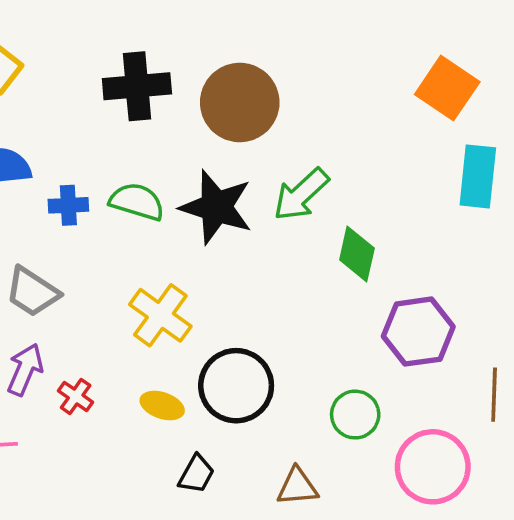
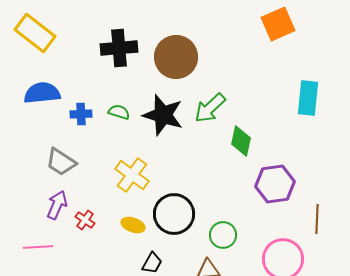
orange square: (447, 88) -> (278, 24), moved, turned 32
green semicircle: (137, 202) -> (119, 112), size x0.7
green circle: (355, 415) -> (223, 235), moved

